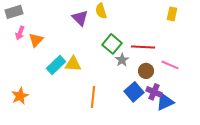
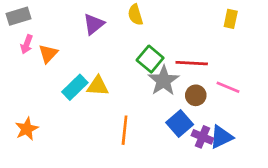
purple triangle: (80, 18) -> (94, 24), moved, turned 36
gray star: (122, 60) -> (164, 81), size x1.6
purple cross: (154, 92) -> (202, 137), moved

